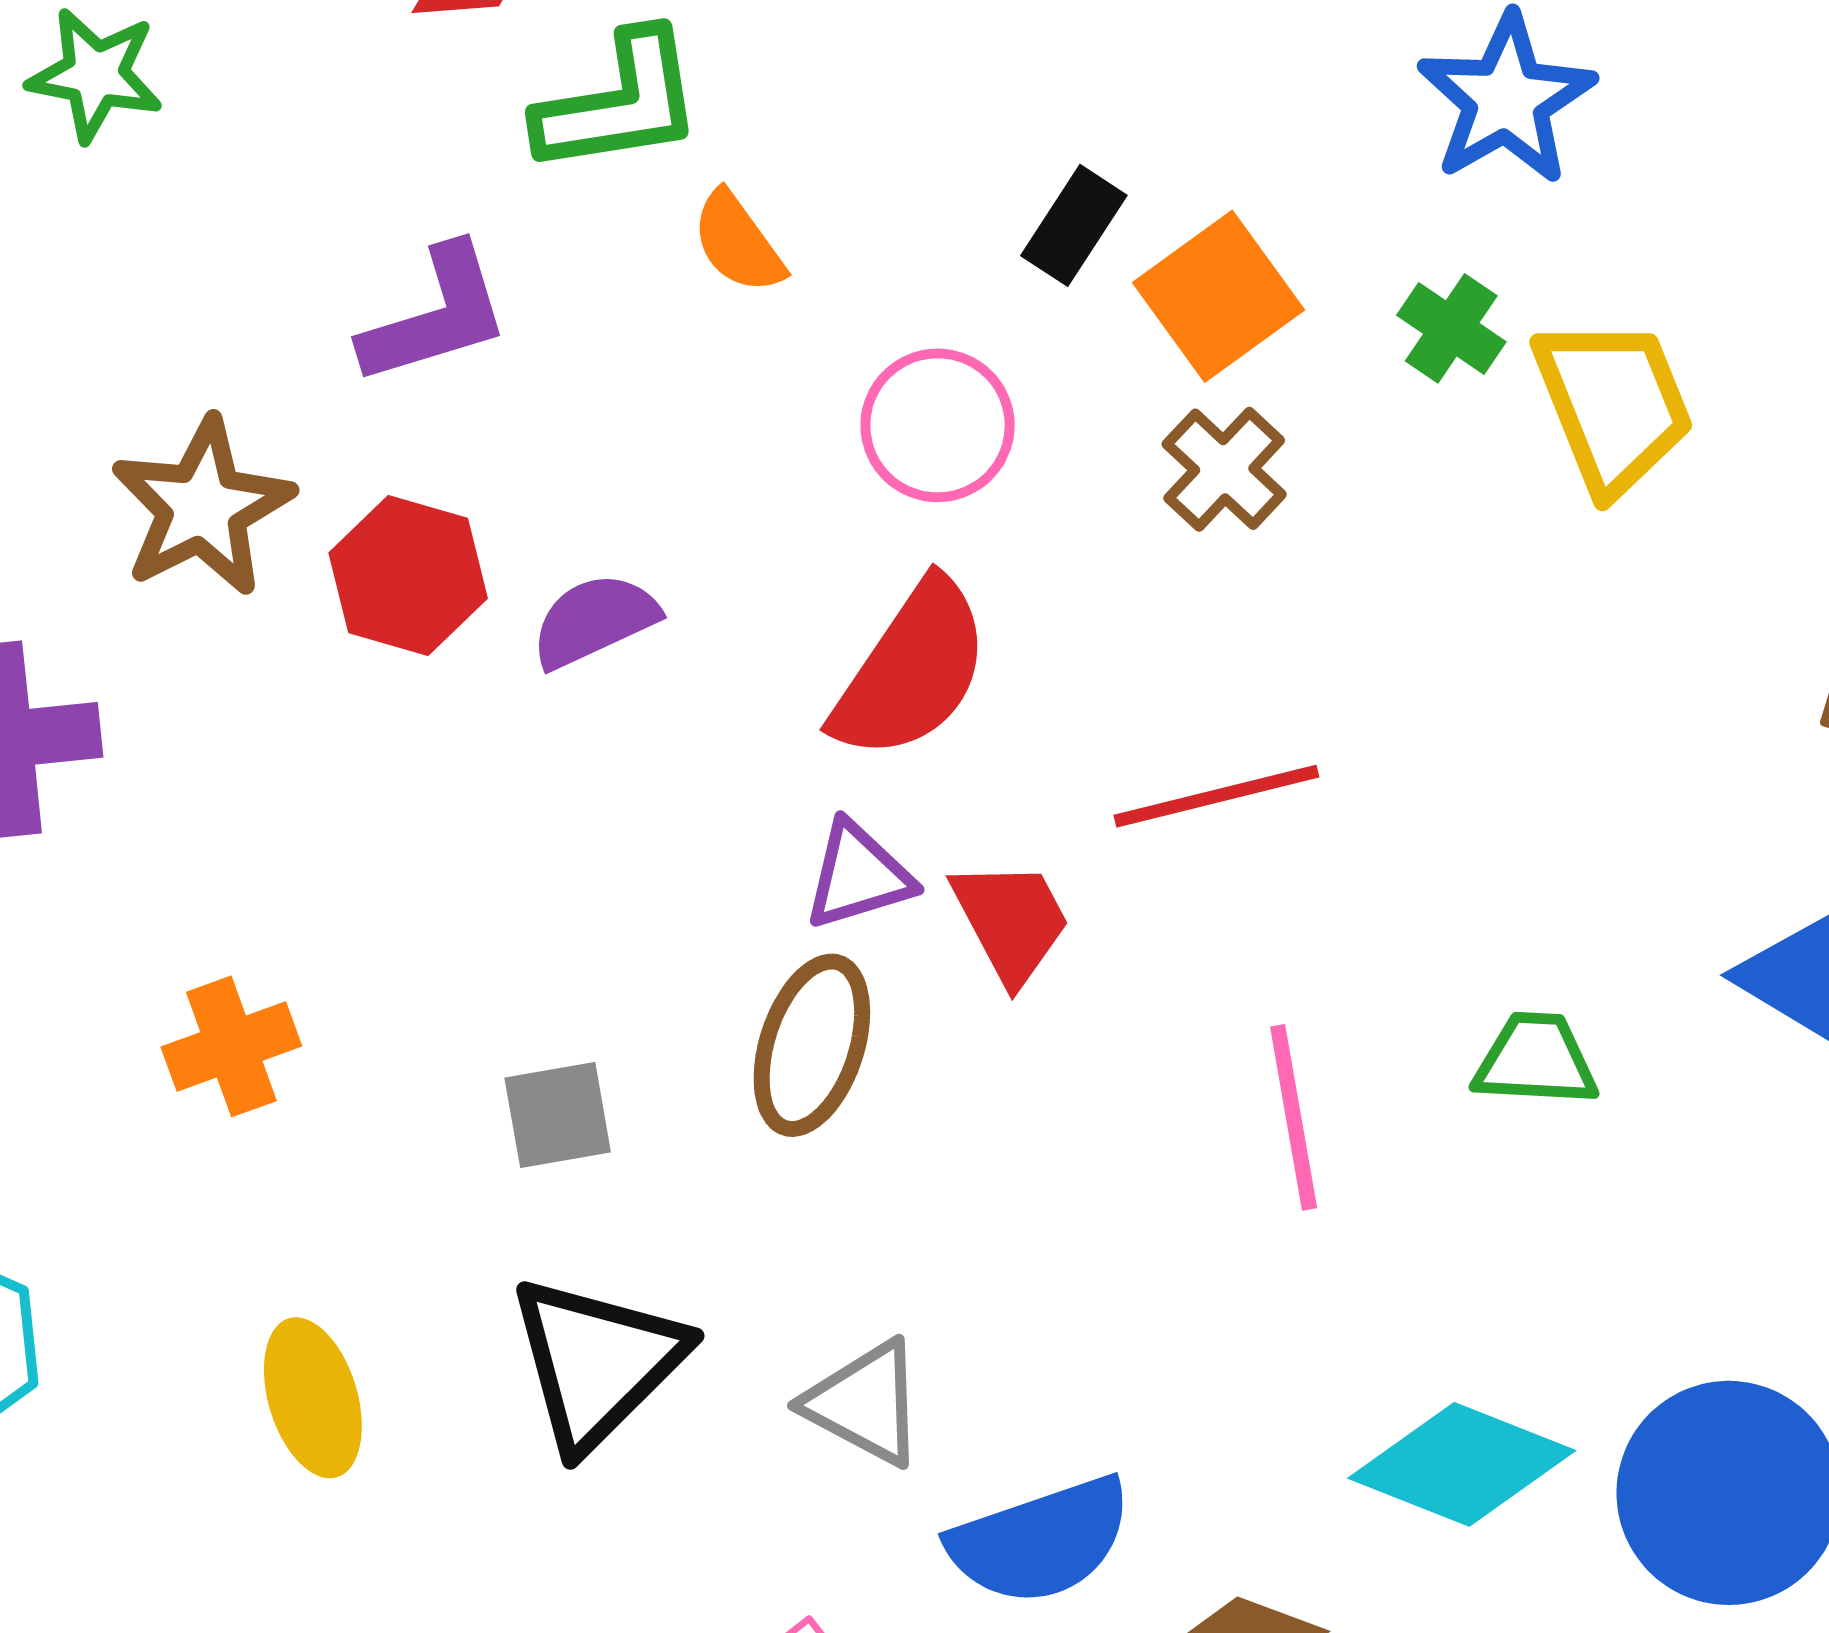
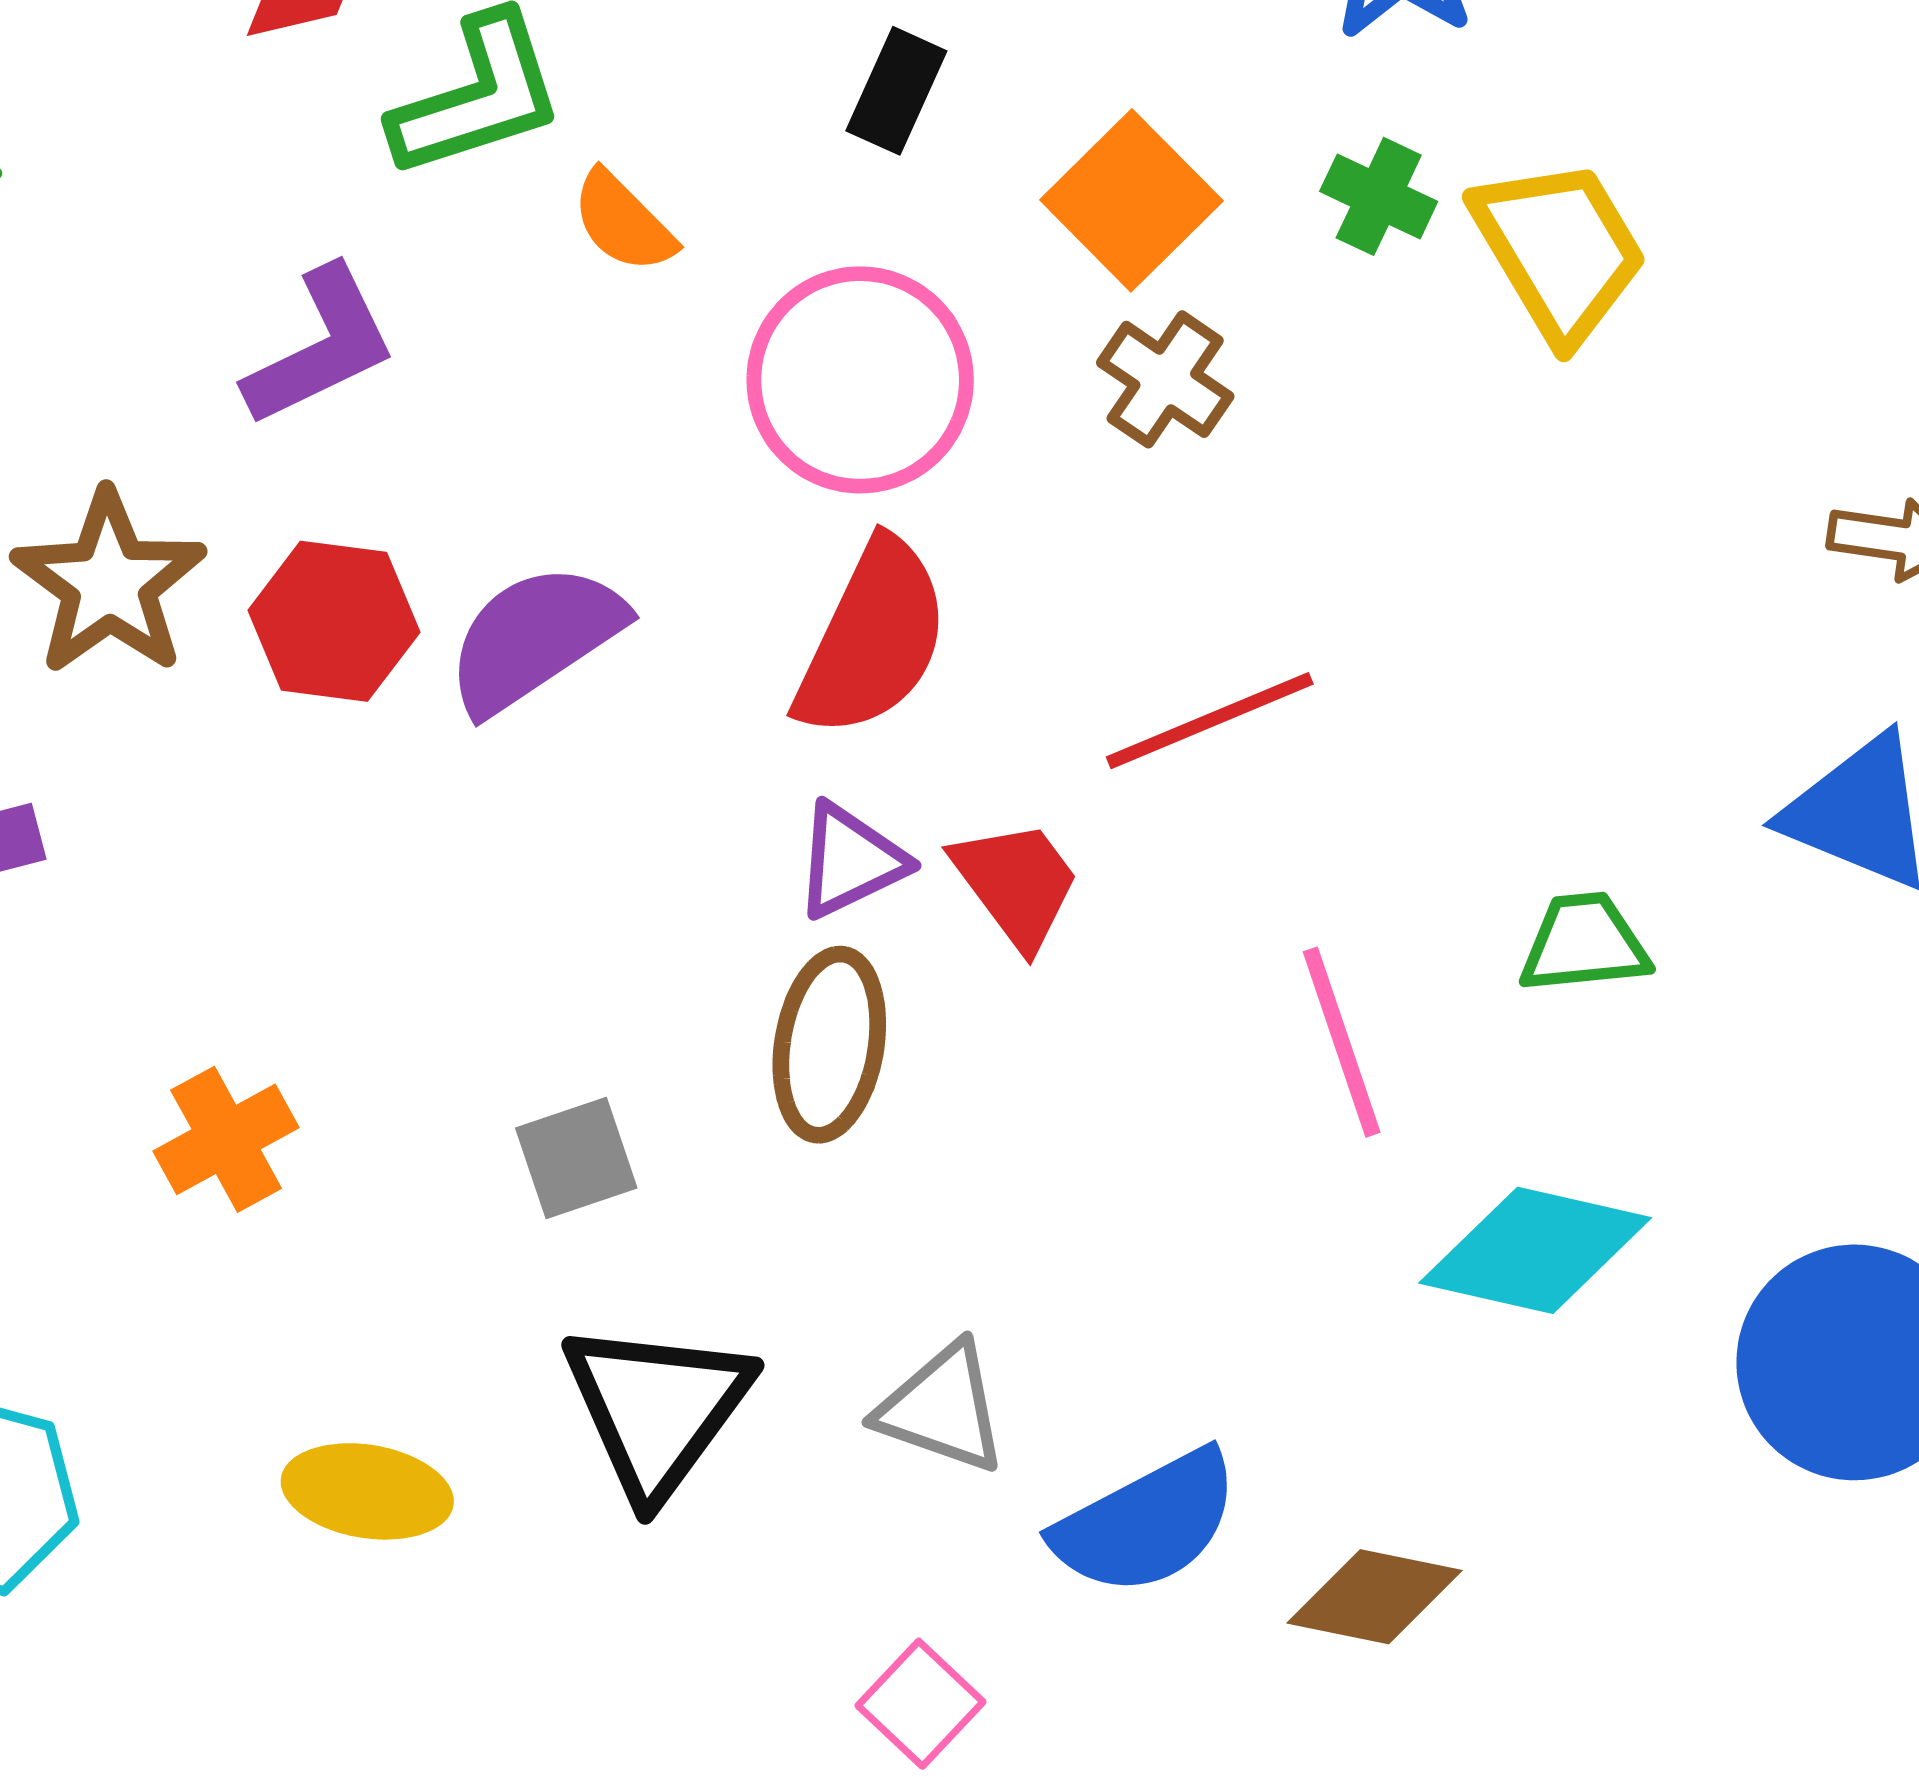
black rectangle: (1074, 225) -> (896, 91), moved
pink circle: (938, 425) -> (860, 380), size x1.4
purple semicircle: (594, 621) -> (535, 638), size x1.4
yellow ellipse: (313, 1398) -> (367, 1491), turned -55
cyan diamond: (1462, 1464) -> (1535, 1250), moved

